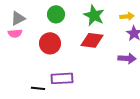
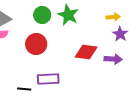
green star: (94, 15) -> (68, 15), moved
red diamond: (92, 40) -> (86, 52), moved

